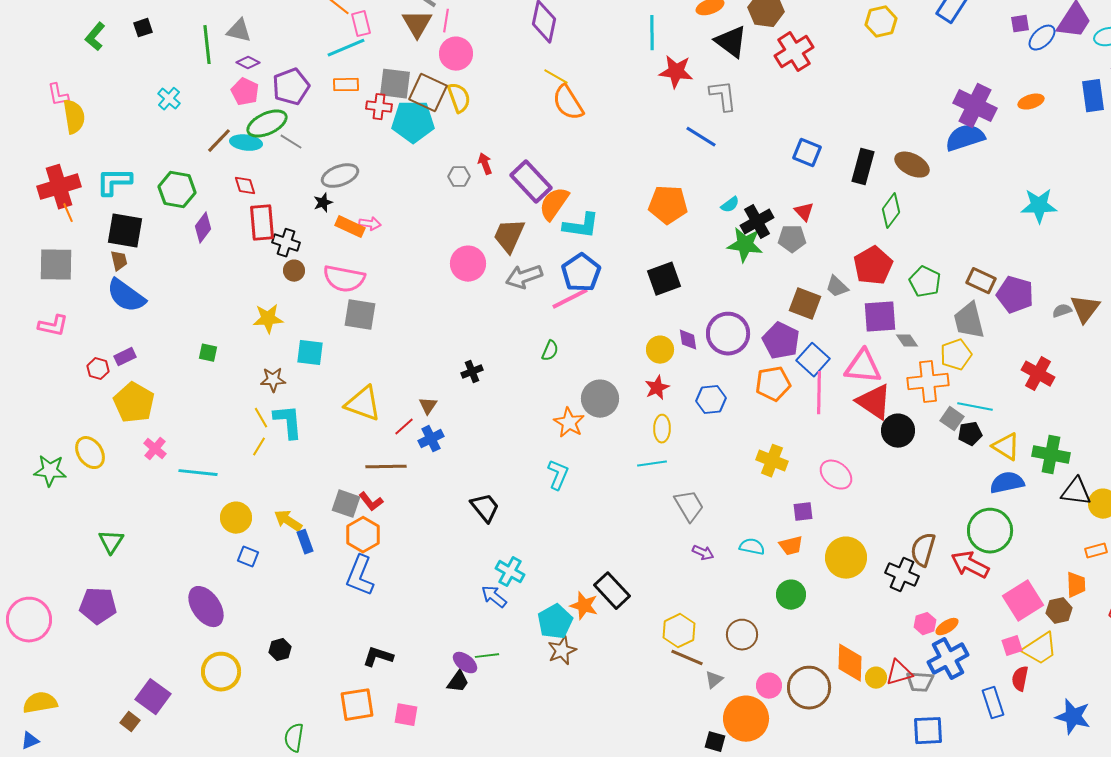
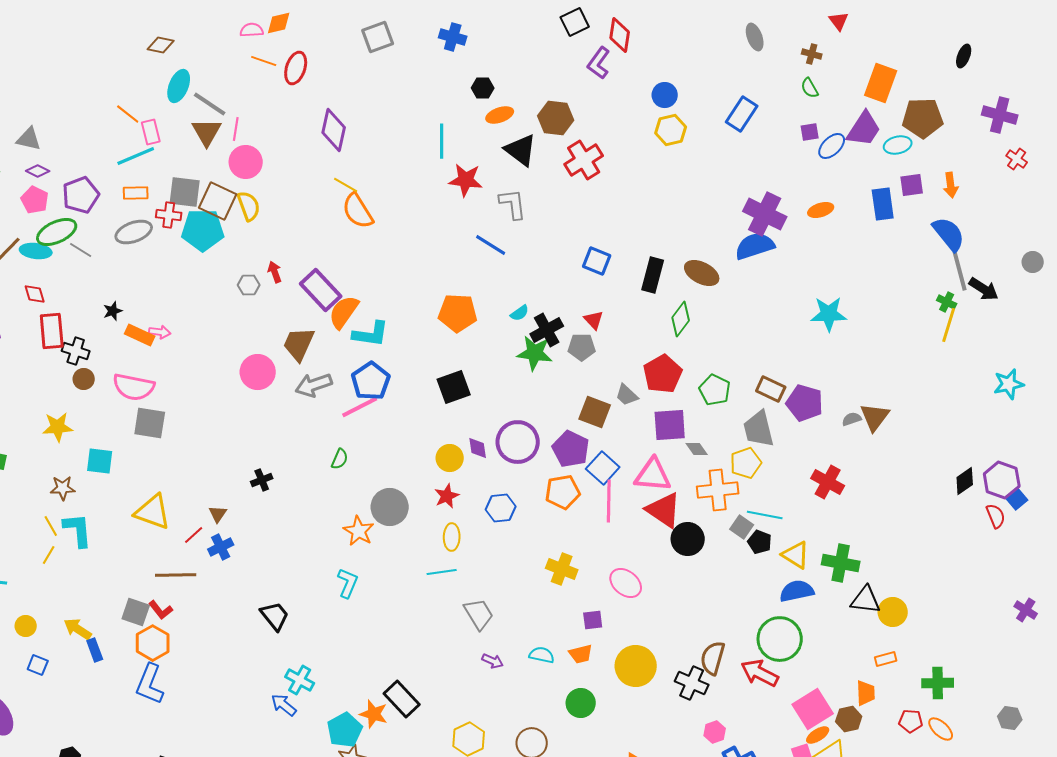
gray ellipse: (340, 176) -> (134, 232), moved
black pentagon: (970, 434) -> (760, 542), turned 30
yellow circle: (236, 518) -> (26, 626), size x0.7
orange ellipse: (947, 627) -> (818, 735), moved

